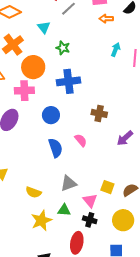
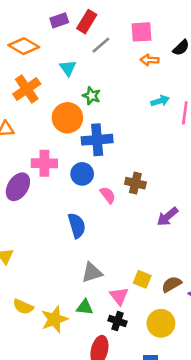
cyan arrow: (116, 50) -> (160, 101), turned 48
orange circle: (33, 67) -> (67, 118), moved
pink cross: (24, 91) -> (44, 163), moved
blue circle: (51, 115) -> (82, 174), moved
pink semicircle: (81, 140) -> (108, 195), moved
yellow semicircle: (33, 192) -> (23, 307), moved

